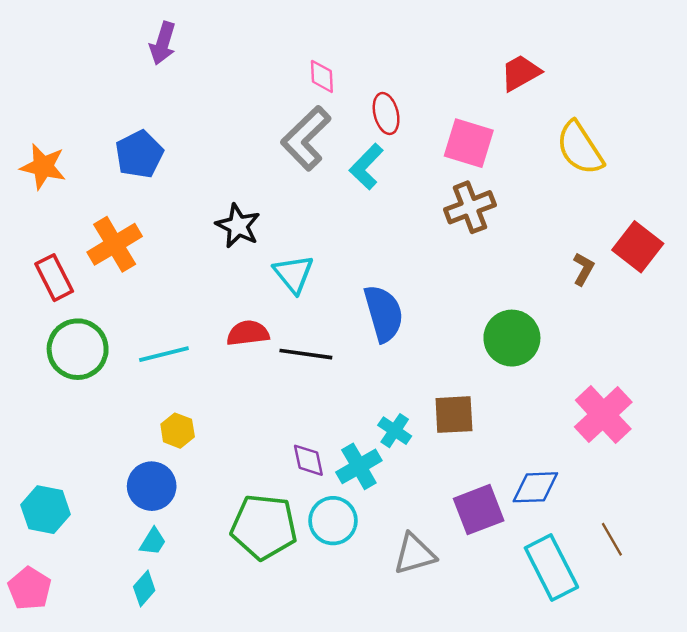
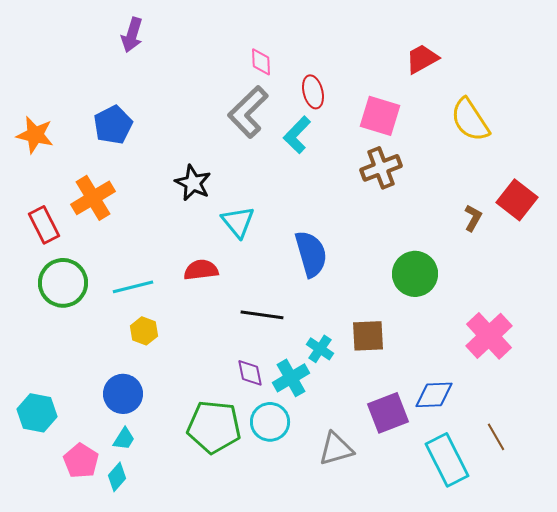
black line: (306, 354) -> (262, 315), moved
yellow hexagon: (178, 431) -> (144, 331), moved
pink pentagon: (29, 589) -> (81, 461), moved

